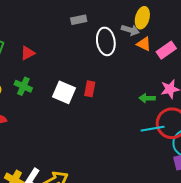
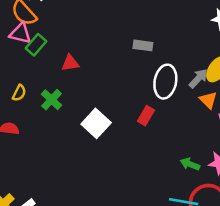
gray arrow: (130, 30) -> (198, 78), turned -84
red rectangle: (90, 89) -> (146, 116), moved

